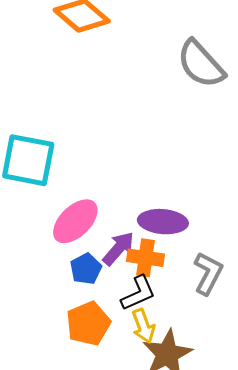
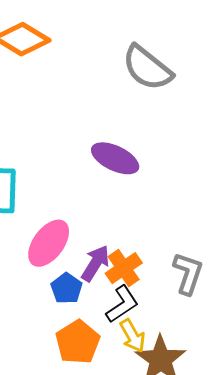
purple ellipse: (163, 222) -> (115, 158), moved, turned 30
orange cross: (145, 258) -> (124, 268), turned -33

